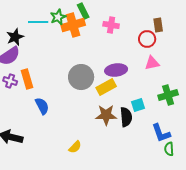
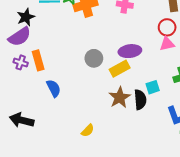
red circle: (147, 39) -> (167, 27), moved
gray circle: (81, 77) -> (94, 58), size x0.7
brown star: (106, 115) -> (120, 97), turned -30

